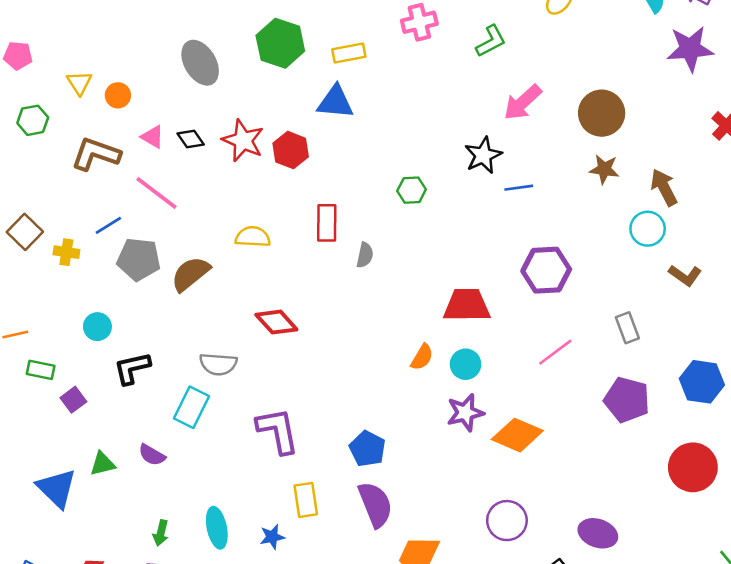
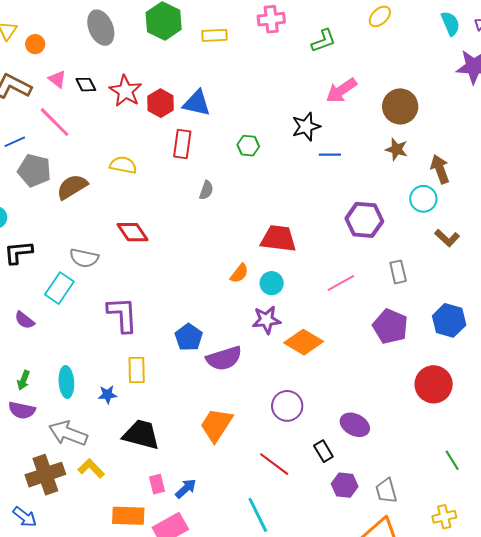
blue triangle: (335, 102) -> (197, 103), moved
red rectangle: (327, 223) -> (182, 144), moved
purple hexagon: (546, 270) -> (364, 220), moved
purple semicircle: (375, 505) -> (224, 358), moved, turned 87

